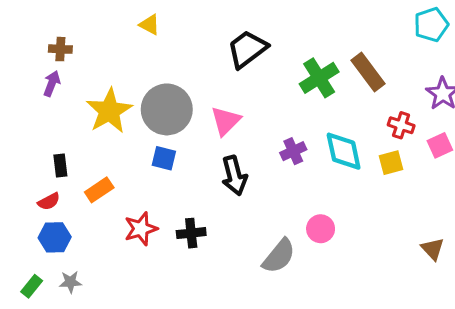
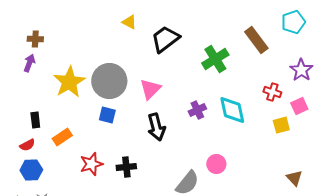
yellow triangle: (150, 25) -> (129, 22), moved
brown rectangle: (368, 72) -> (256, 40), moved
yellow square: (391, 163) -> (281, 125), moved

